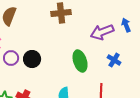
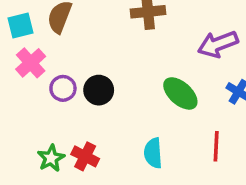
green ellipse: (80, 61) -> (180, 93), turned -30

